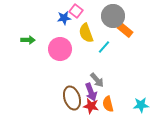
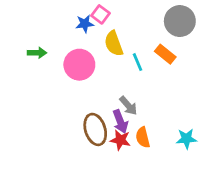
gray circle: (113, 16) -> (180, 21), moved
orange rectangle: (125, 30) -> (165, 54), moved
cyan line: (104, 47) -> (138, 62), turned -64

